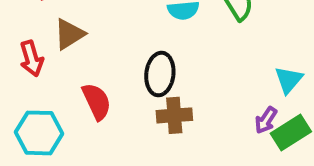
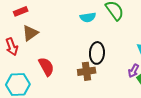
black ellipse: (160, 74) -> (97, 53), moved

